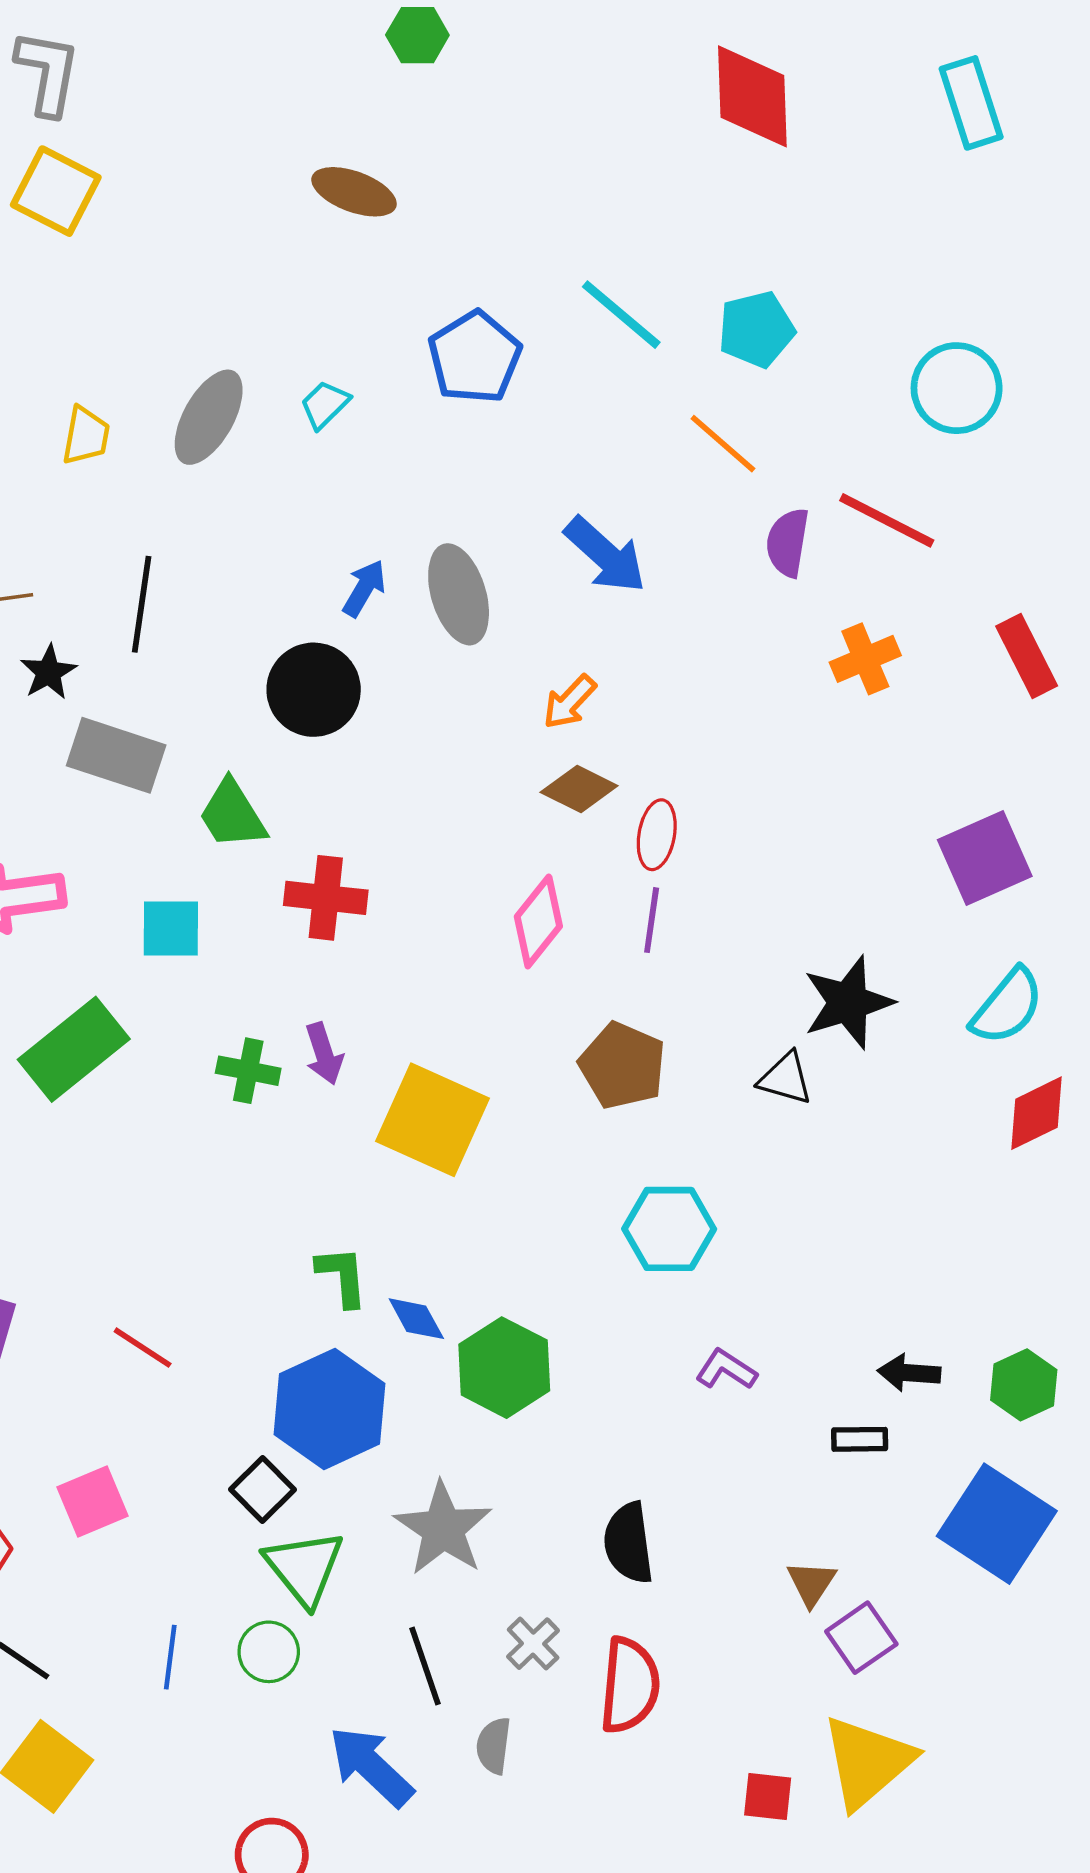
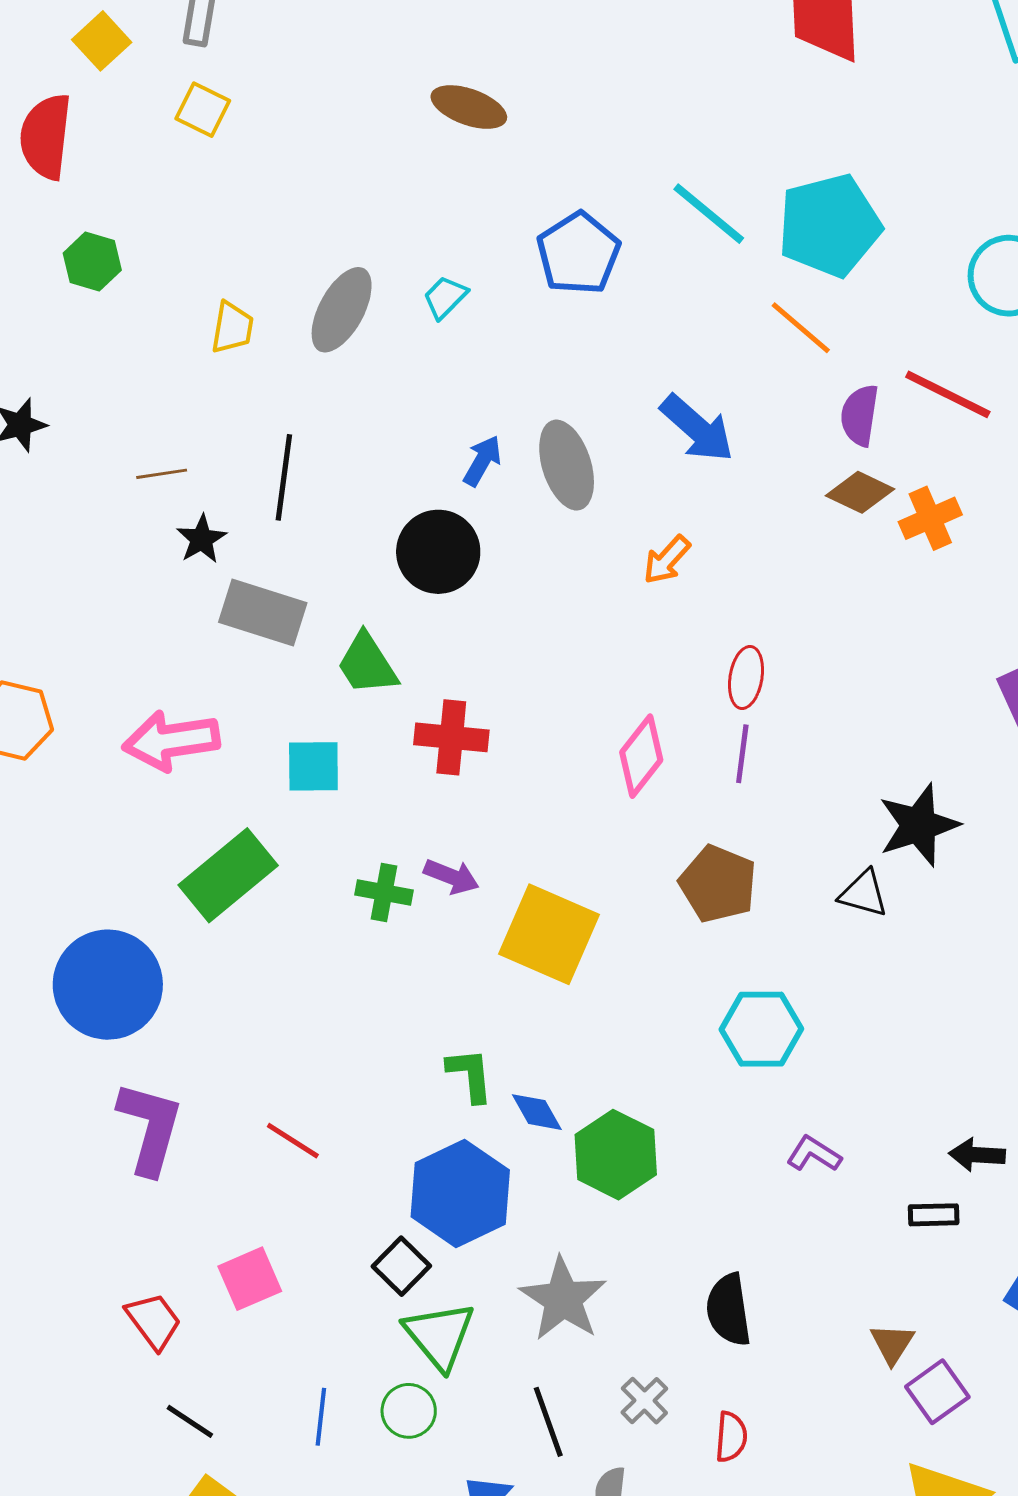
yellow square: (56, 191) -> (203, 110), size x0.7
cyan pentagon: (756, 329) -> (829, 225), size x1.5
brown diamond: (579, 789) -> (860, 492), moved
purple arrow: (324, 1054) -> (451, 877), turned -50
red semicircle: (630, 1685) -> (731, 1437), size x0.6

